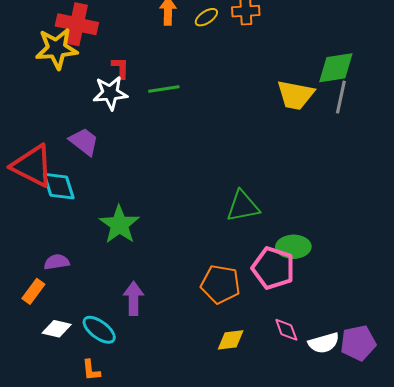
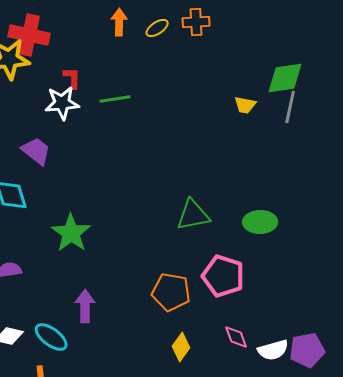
yellow trapezoid: (295, 95) -> (245, 105), size x0.6
green ellipse: (293, 247) -> (260, 222), moved
yellow diamond: (231, 340) -> (181, 347), turned -48

